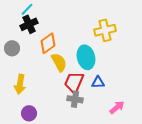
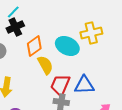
cyan ellipse: (86, 57) -> (67, 46), moved, turned -50
blue triangle: (98, 82) -> (84, 85), size x1.5

